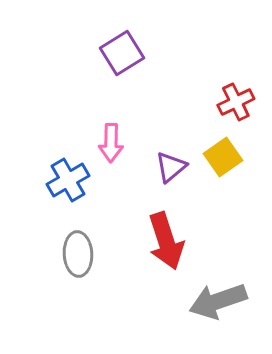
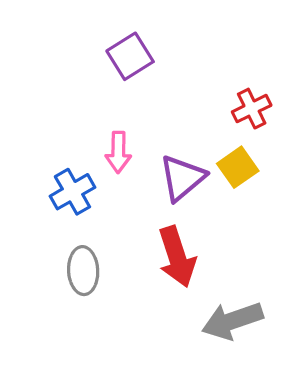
purple triangle: (171, 167) -> (182, 178), size x1.4

